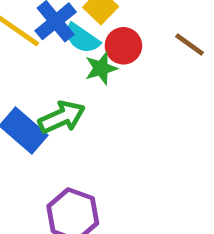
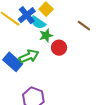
red circle: (123, 46) -> (59, 48), moved

